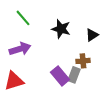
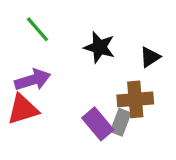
brown cross: (83, 61) -> (135, 99), size x1.5
red triangle: (14, 81) -> (23, 109), moved

